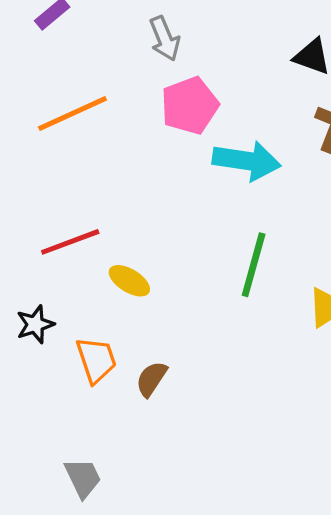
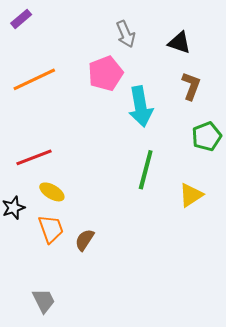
gray arrow: (165, 39) -> (126, 34), moved
cyan arrow: (247, 161) -> (141, 107), turned 72
yellow ellipse: (129, 281) -> (52, 192), moved

